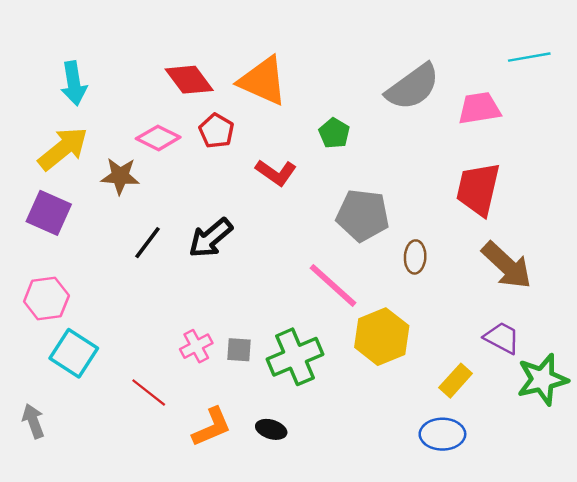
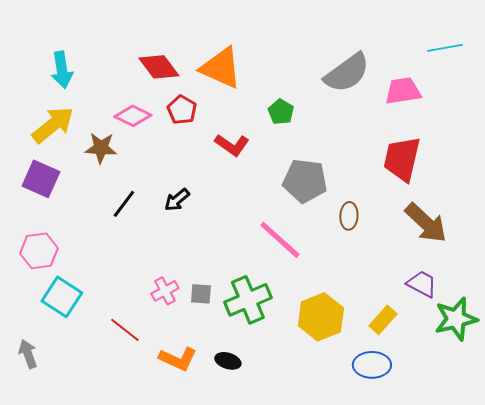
black arrow: (211, 238) -> (177, 200), size x0.7
yellow hexagon: (382, 337) -> (321, 317), moved
orange L-shape: (212, 427) -> (178, 359), turned 48

